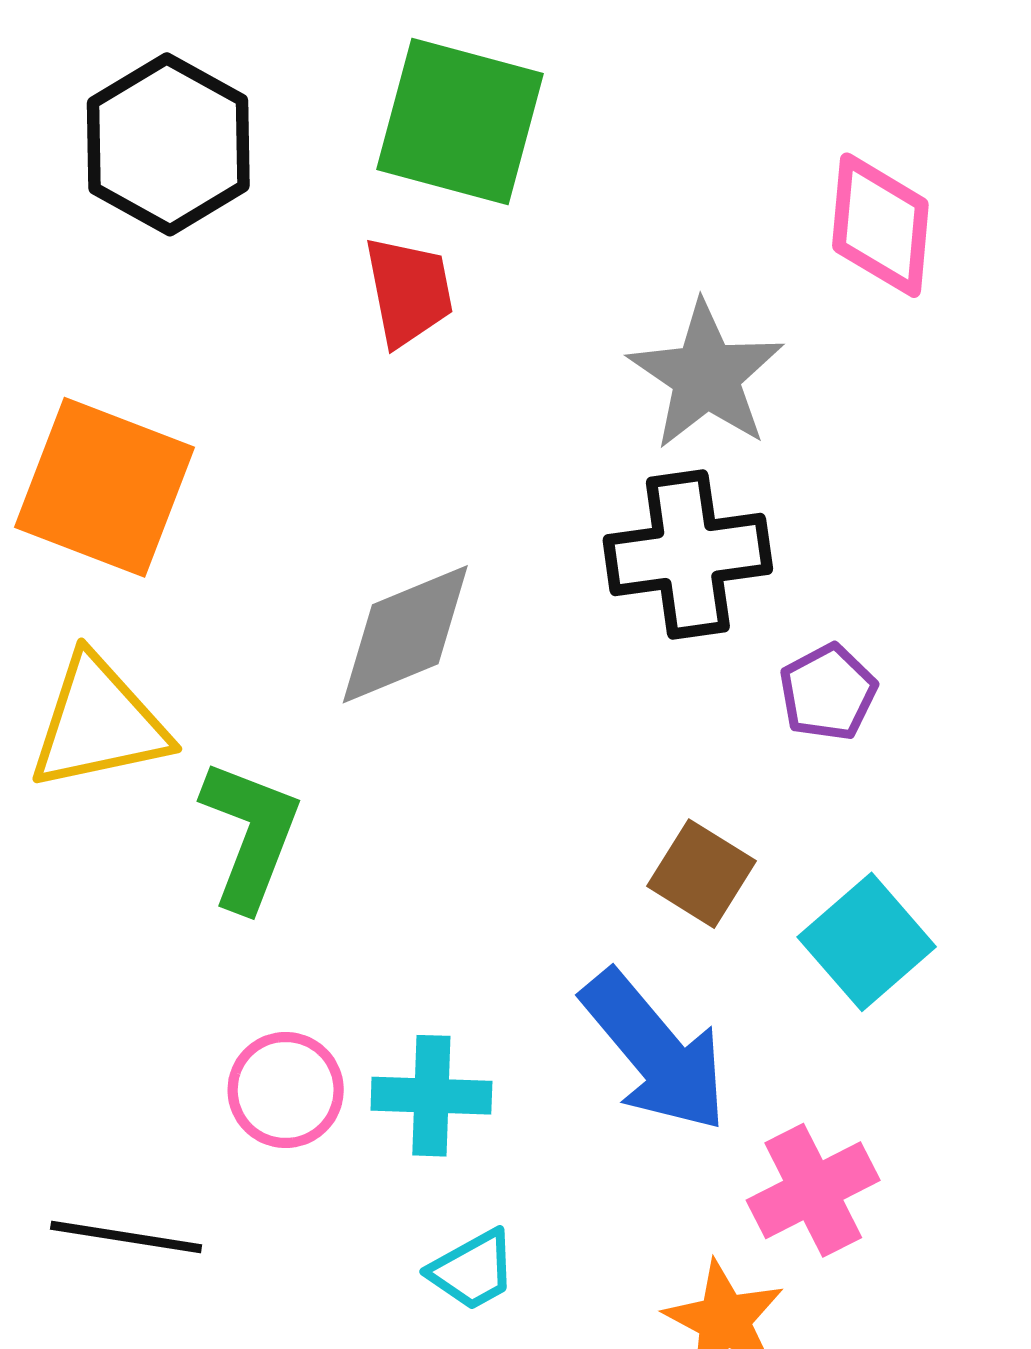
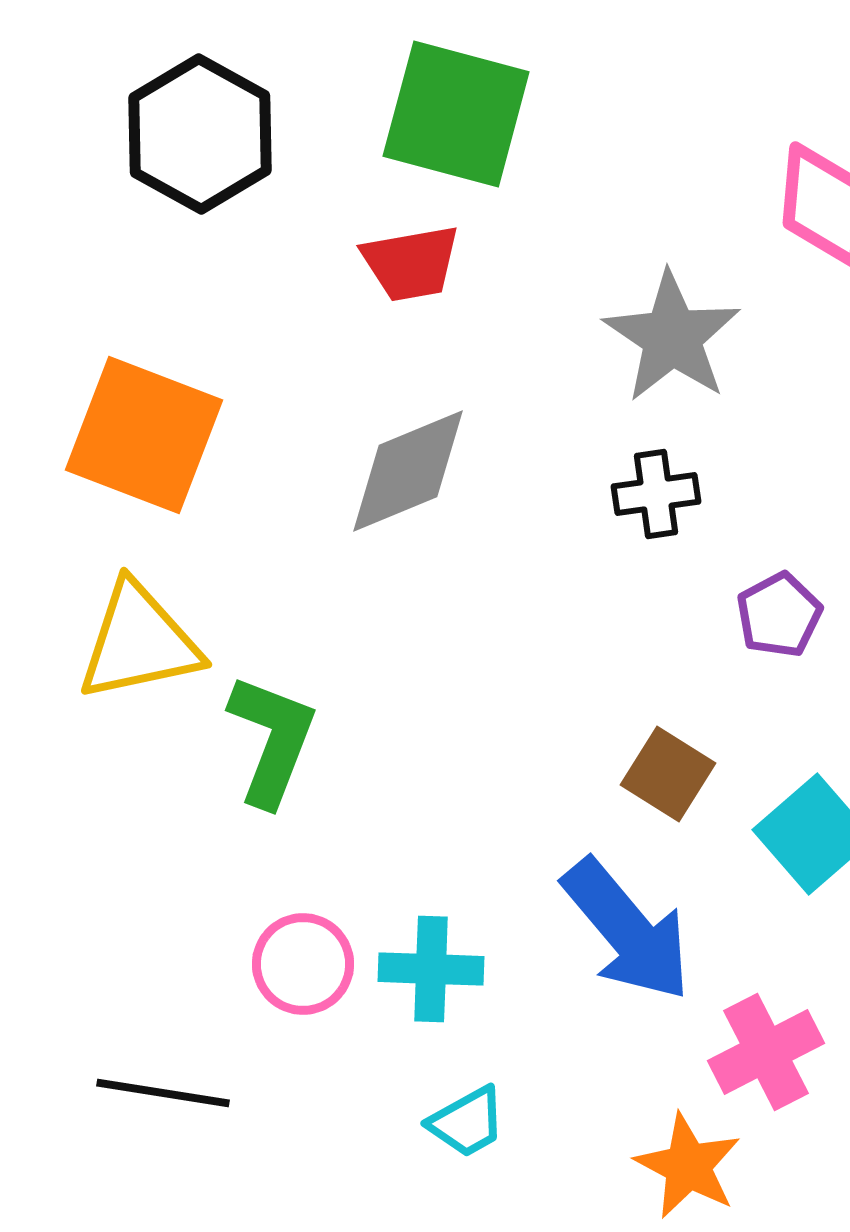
red trapezoid: (409, 291) -> (411, 263), turned 91
black cross: (688, 554) -> (656, 494), size x0.6
gray diamond: (405, 634) -> (408, 471), moved

